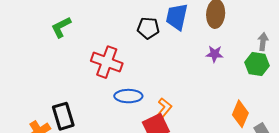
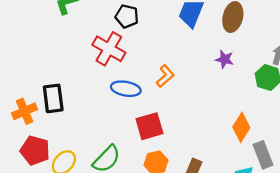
black pentagon: (148, 28) -> (127, 16), moved
orange L-shape: (164, 108) -> (165, 76), moved

